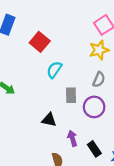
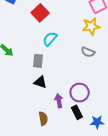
gray semicircle: (99, 80) -> (88, 52), turned 80
gray rectangle: (71, 95) -> (38, 61), moved
purple circle: (94, 107) -> (80, 93), moved

